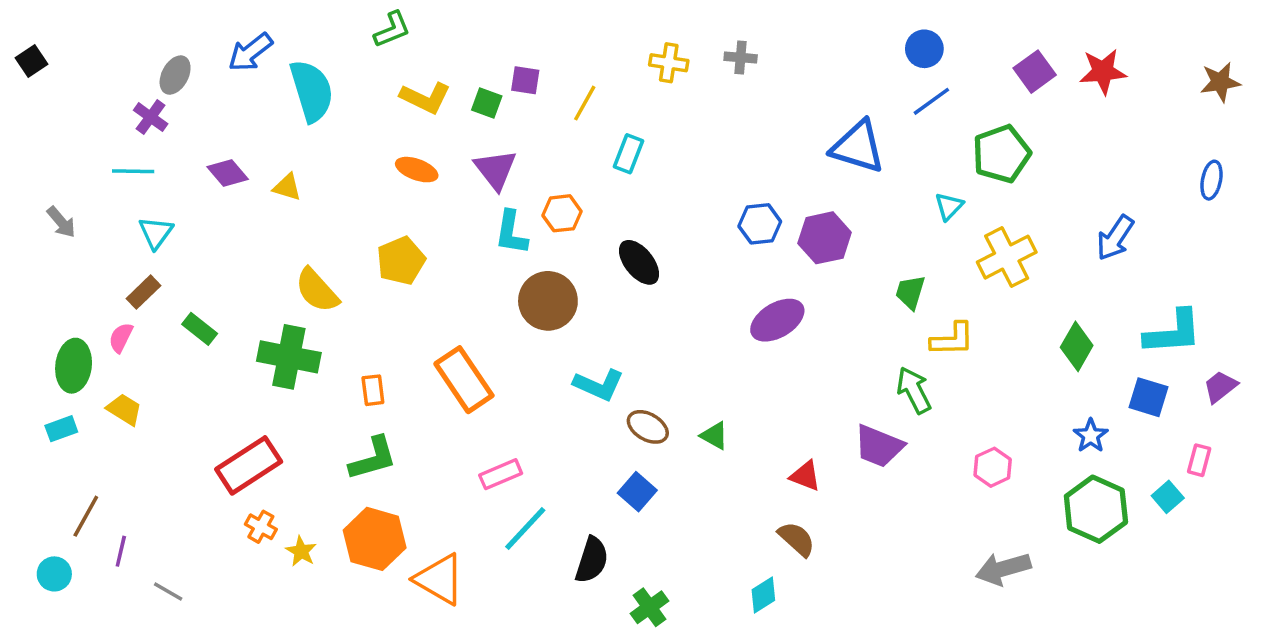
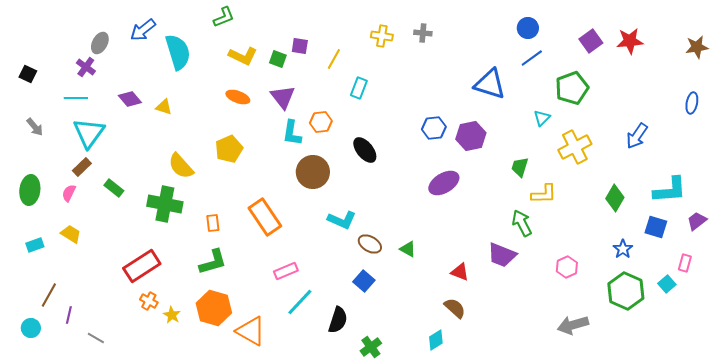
black square: (32, 61) -> (28, 74), moved, turned -30
cyan triangle: (156, 233) -> (89, 133), size x1.6
green ellipse: (74, 366) -> (30, 190), moved

